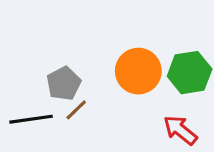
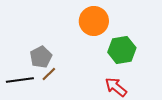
orange circle: (138, 71) -> (94, 21), moved

